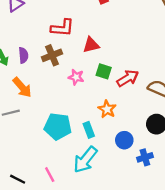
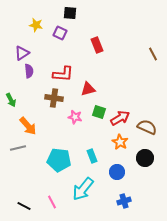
purple semicircle: (23, 55) -> (29, 71), moved
brown cross: (52, 55) -> (54, 98), turned 30
orange star: (107, 109) -> (120, 142), moved
cyan rectangle: (89, 130) -> (92, 156), moved
blue cross: (145, 157) -> (124, 201), moved

